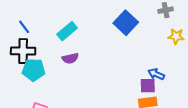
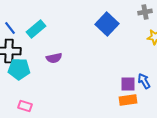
cyan rectangle: (67, 31) -> (36, 29), moved
blue arrow: (156, 74) -> (144, 81), moved, turned 35

